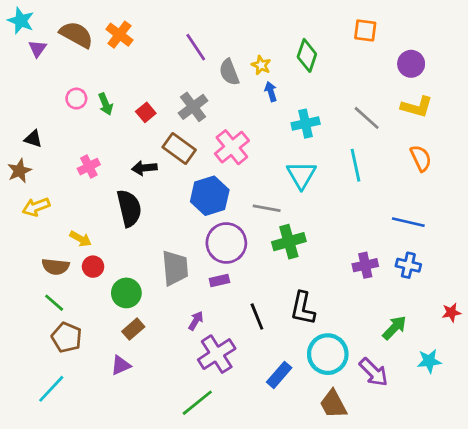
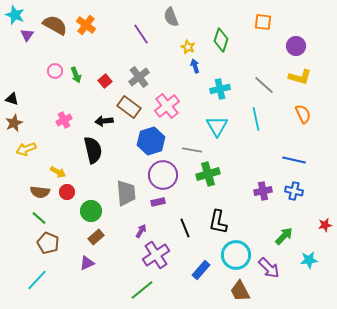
gray semicircle: (229, 72) -> (171, 17), moved
black triangle: (33, 139) -> (12, 99), moved

